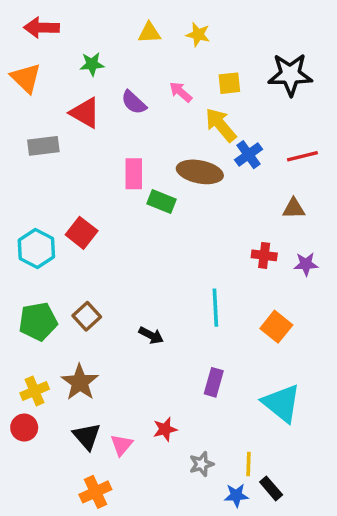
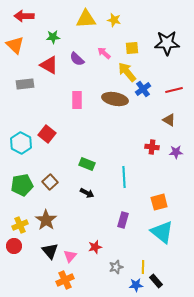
yellow triangle: (149, 33) -> (86, 19), size x1.5
green rectangle: (162, 201) -> (87, 164), moved
brown triangle: (294, 208) -> (169, 120), turned 32
orange square: (276, 327) -> (159, 202), moved, turned 36
orange cross: (95, 492) -> (65, 280), moved

